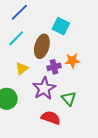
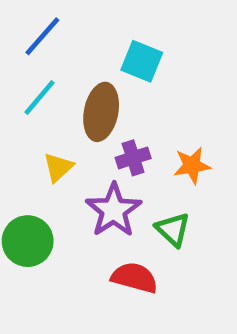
orange star: (72, 61) -> (192, 165), moved

